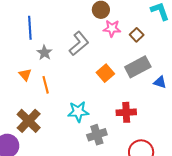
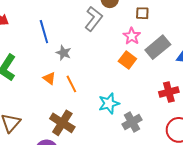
pink star: (112, 28) -> (132, 36), moved, turned -30
brown square: (137, 35) -> (142, 13), moved, turned -32
gray L-shape: (79, 44) -> (94, 19), moved
red cross: (126, 112) -> (169, 92), moved

